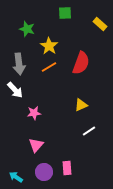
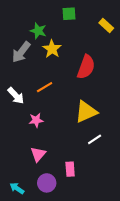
green star: (27, 29) -> (38, 31), moved
gray arrow: (19, 64) -> (21, 52), moved, turned 45
orange line: (49, 67) -> (45, 87), moved
yellow triangle: (81, 105) -> (86, 112), size x1.6
pink rectangle: (67, 168) -> (70, 169), moved

